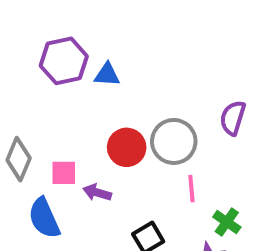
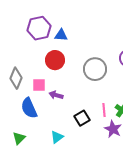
red circle: (127, 147) -> (55, 60), moved
pink line: (191, 189) -> (104, 110), moved

